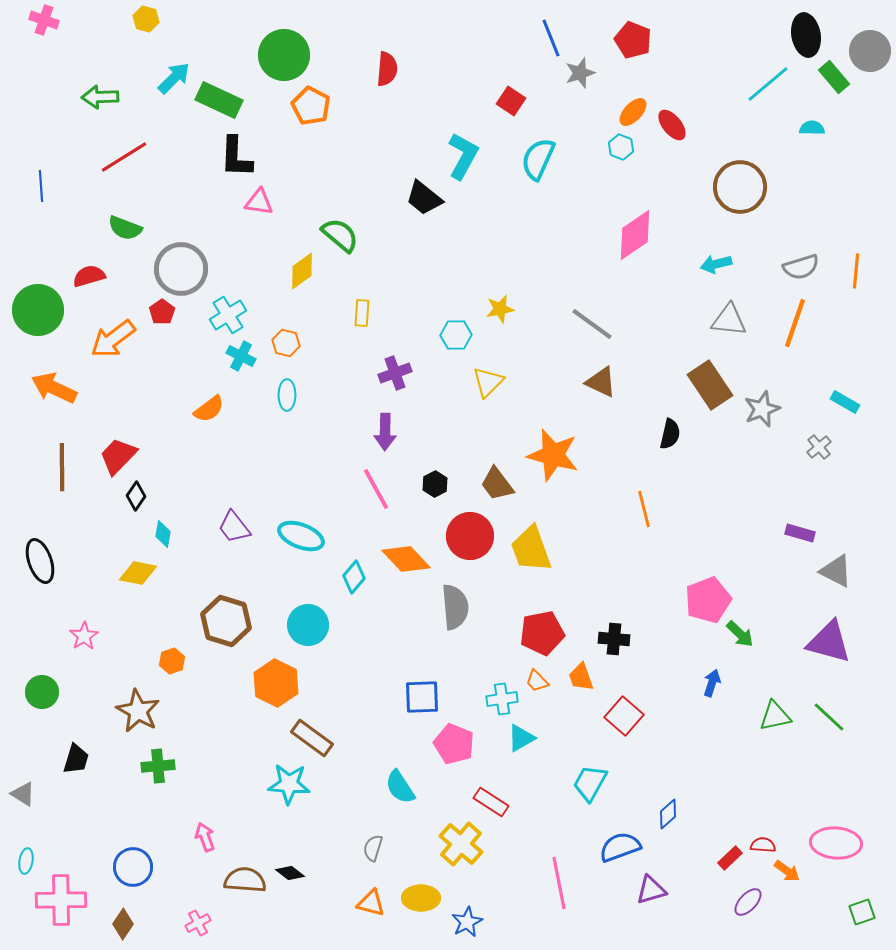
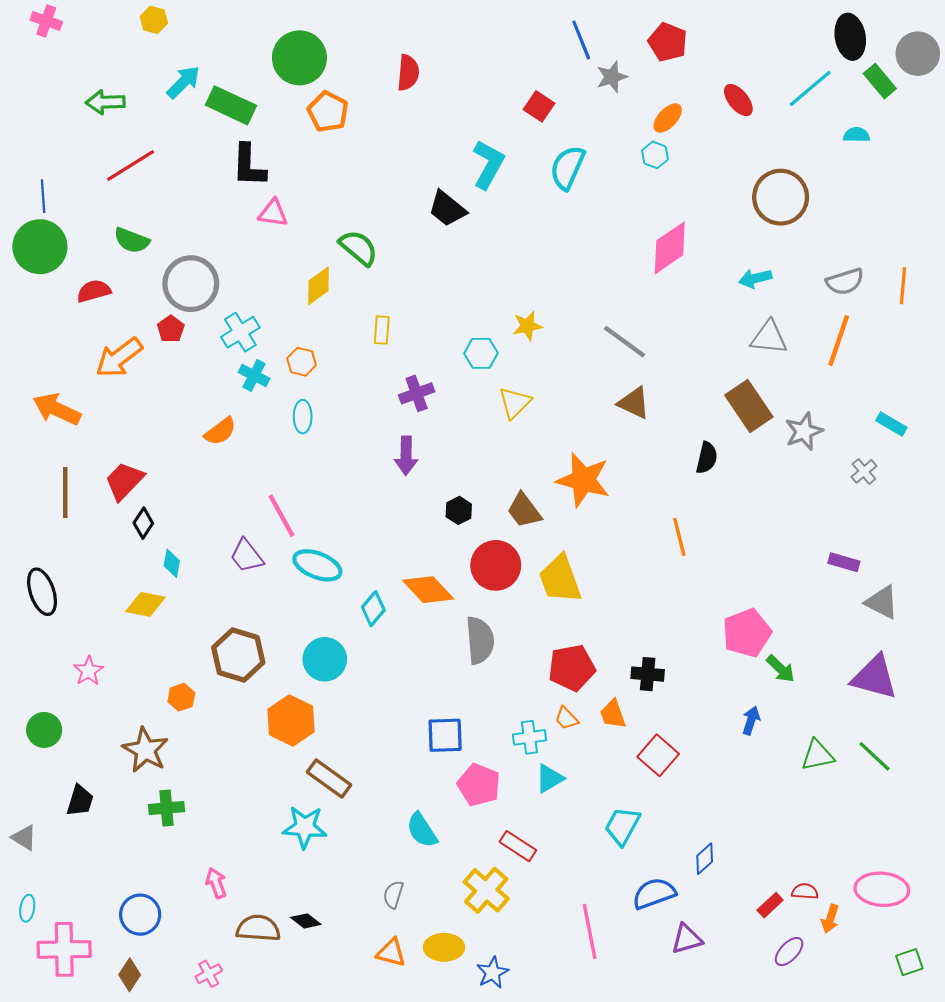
red ellipse: (672, 125) -> (738, 100), moved
green circle: (38, 310) -> (40, 247), moved
pink line: (376, 489) -> (282, 516), moved
orange arrow: (787, 871) -> (830, 919), turned 72

